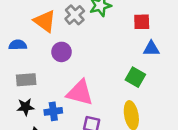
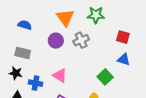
gray cross: (75, 15) -> (81, 40), moved
orange triangle: (45, 21) -> (65, 18), moved
pink triangle: (80, 93) -> (60, 75), size x0.7

